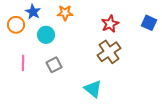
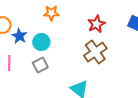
blue star: (33, 12) -> (19, 36), moved
cyan circle: (46, 35) -> (41, 42), moved

